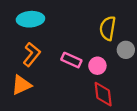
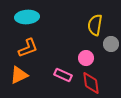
orange L-shape: (32, 54) -> (28, 48), turned 30
pink rectangle: (71, 60) -> (63, 75), moved

